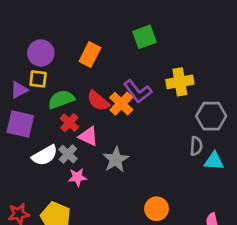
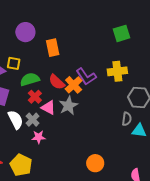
green square: (145, 37) -> (122, 33), moved
purple circle: (41, 53) -> (25, 32), moved
orange rectangle: (90, 54) -> (53, 48), turned -42
white semicircle: (45, 155) -> (16, 120), turned -90
gray star: (116, 160) -> (68, 106), moved

